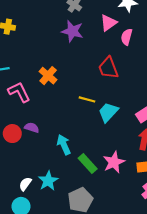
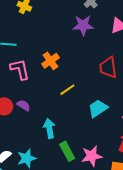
purple star: (72, 31) -> (83, 25), turned -30
yellow line: (87, 99) -> (67, 90), moved, turned -63

